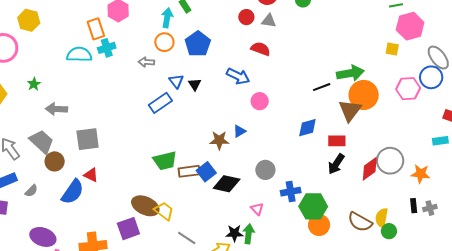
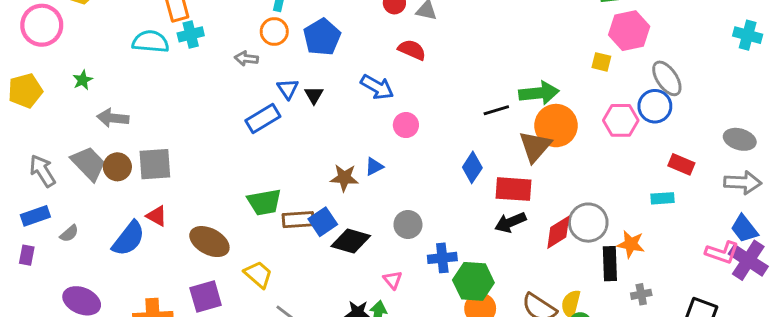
blue diamond: (307, 128) -> (472, 167), turned -45
red rectangle: (337, 141) -> (513, 189), size x1.4
brown circle: (55, 161) -> (117, 167), moved
black arrow: (336, 164) -> (510, 222), turned 30
brown ellipse: (145, 206) -> (209, 242), moved
black rectangle: (414, 206) -> (610, 264), moved, size x1.6

